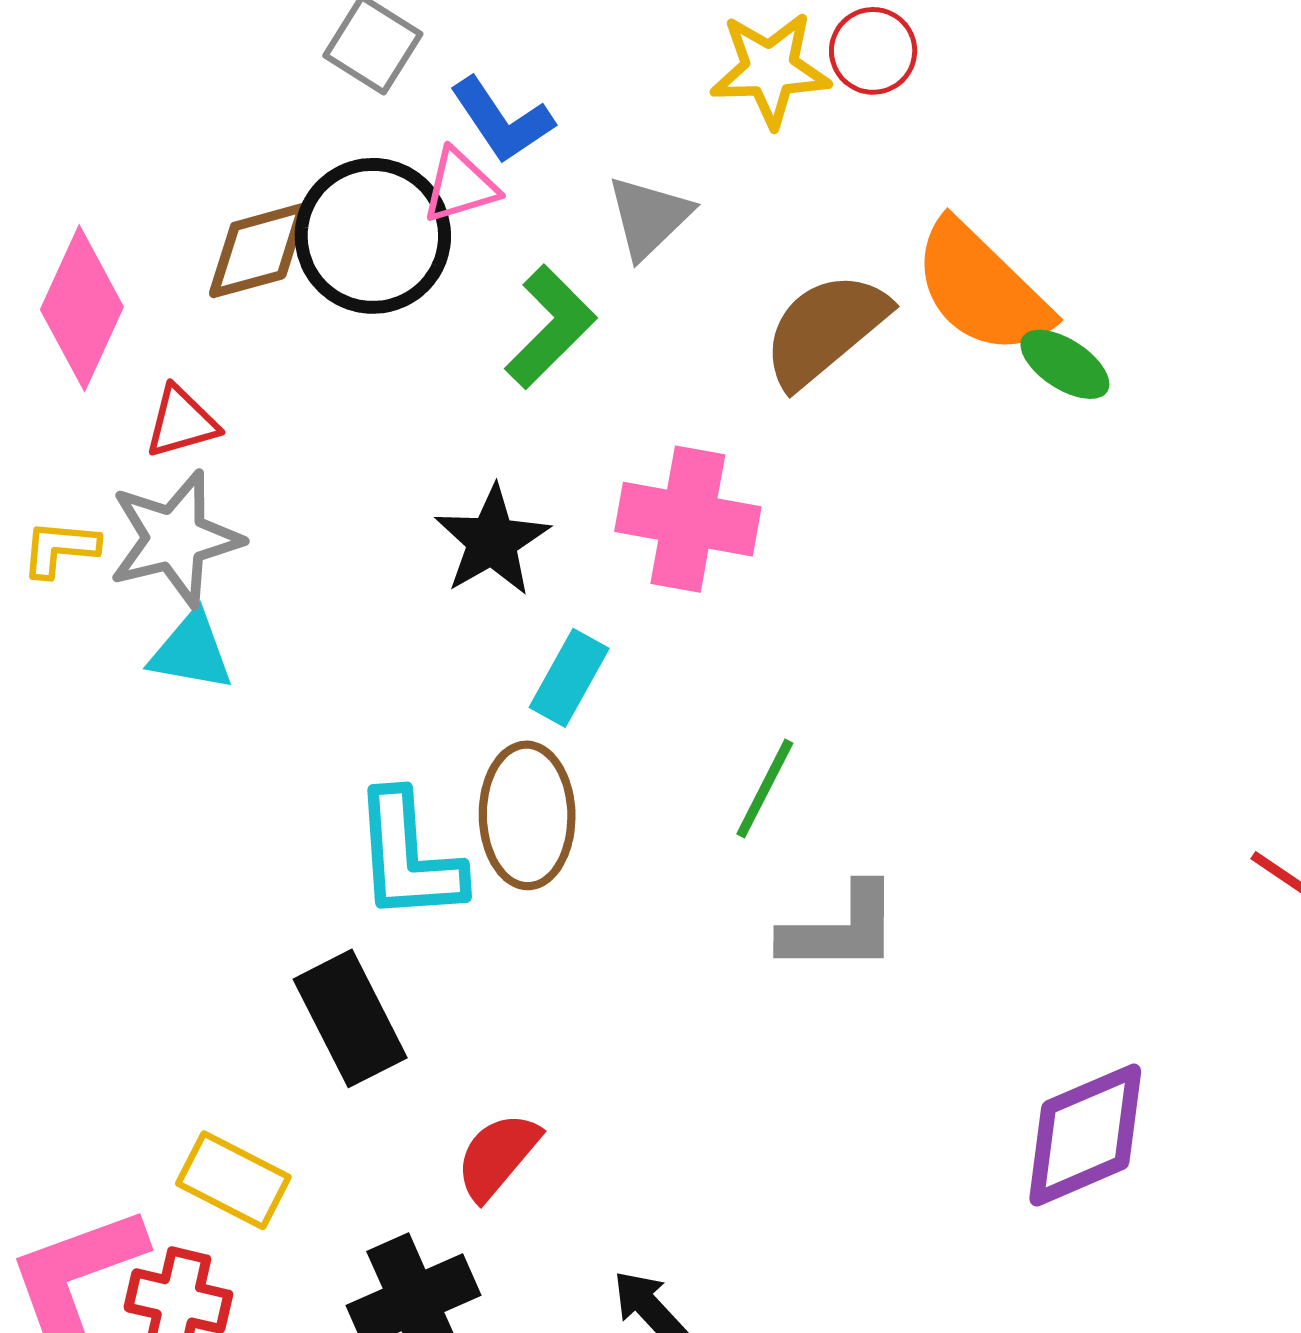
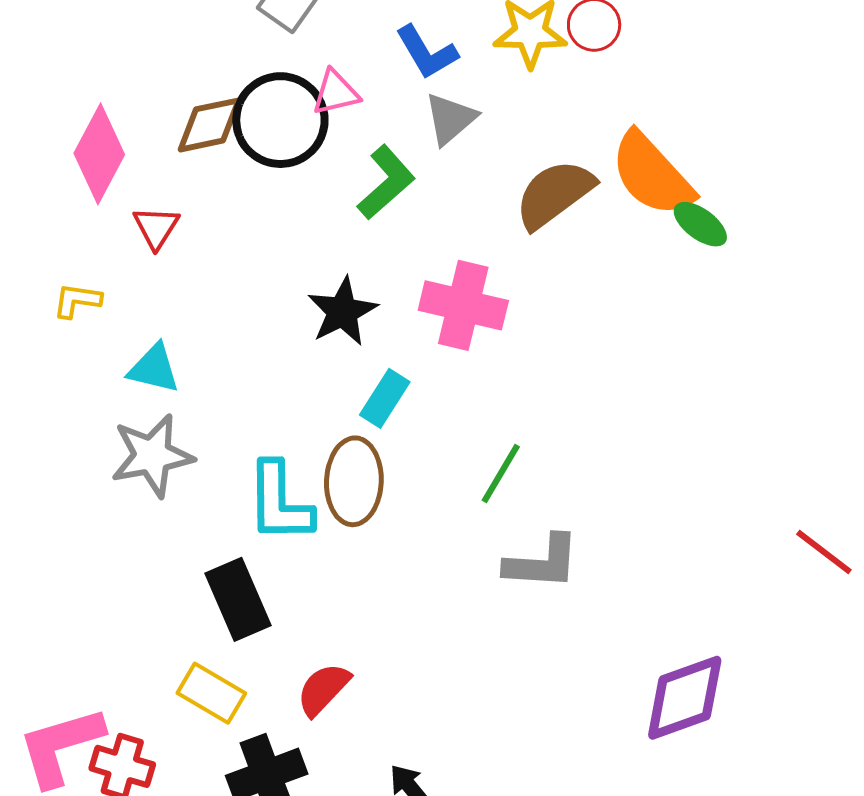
blue L-shape: (502, 120) -> (427, 52), moved
red triangle: (181, 422) -> (156, 227), turned -45
gray star: (175, 539) -> (152, 456), moved
yellow rectangle: (233, 1180) -> (211, 693), moved

